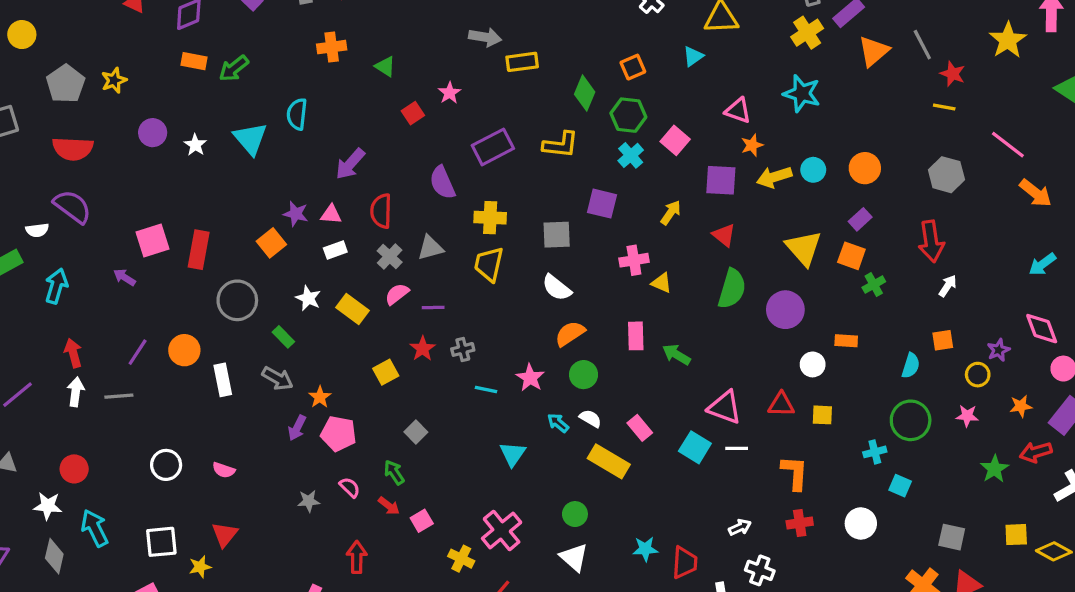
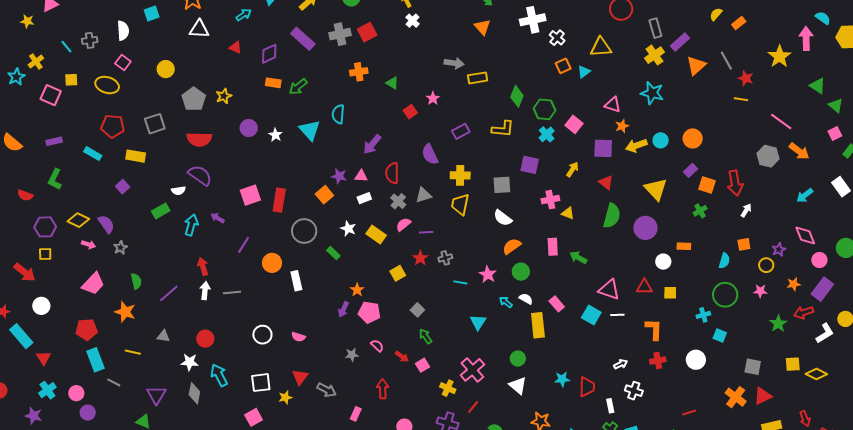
orange square: (633, 67) -> (563, 66), moved
purple rectangle: (493, 147) -> (461, 131), size x0.7
gray hexagon: (946, 175) -> (768, 156), moved
orange square: (851, 256) -> (707, 185), moved
purple arrow: (124, 277) -> (218, 218), moved
purple line: (138, 352) -> (244, 245), moved
gray arrow: (278, 378) -> (327, 390), moved
yellow rectangle: (609, 461) -> (538, 325), turned 55
green arrow: (394, 472) -> (426, 336), moved

